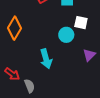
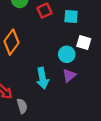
purple triangle: (89, 55) -> (69, 75), moved

